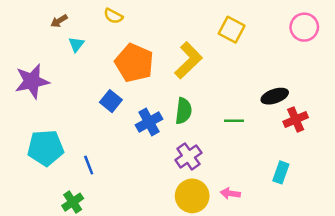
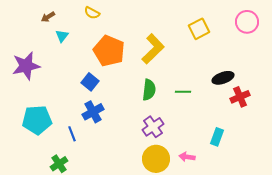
yellow square: (232, 30) -> (199, 29), moved, turned 35
green line: (234, 121) -> (183, 92), moved
blue cross: (149, 122) -> (93, 112), moved
cyan rectangle: (281, 172) -> (217, 137), moved

